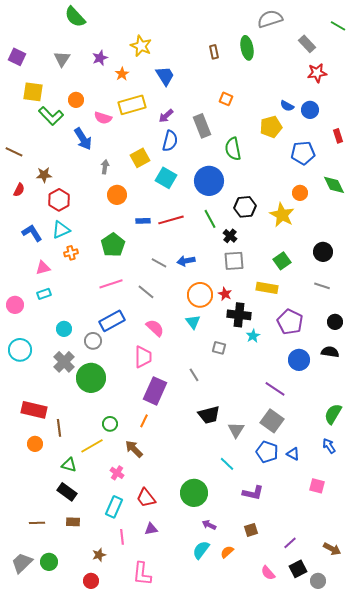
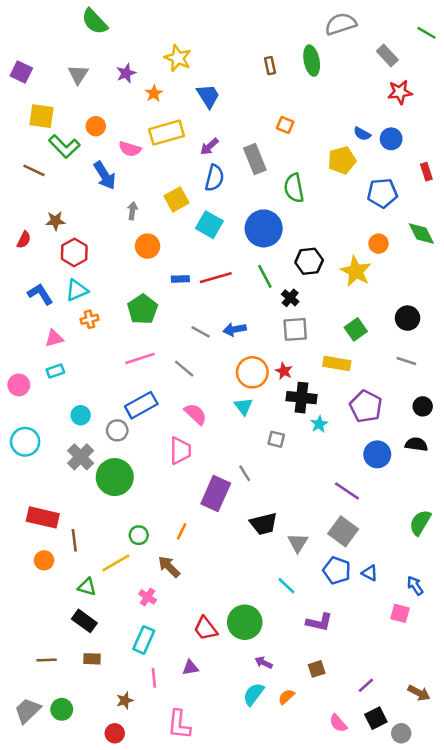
brown line: (14, 152) -> (34, 170), moved
purple rectangle: (155, 391) -> (216, 493), moved
blue arrow: (329, 446) -> (415, 586), moved
red trapezoid: (146, 498) -> (206, 629), moved

